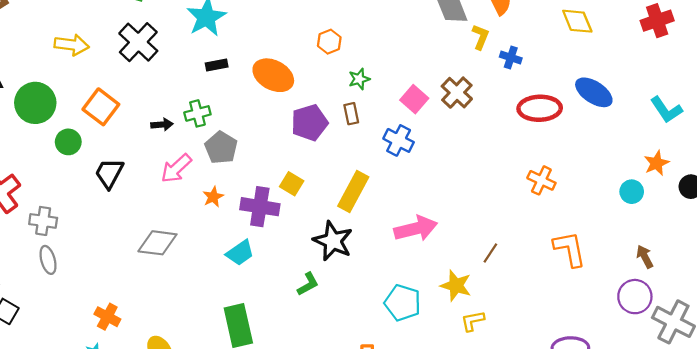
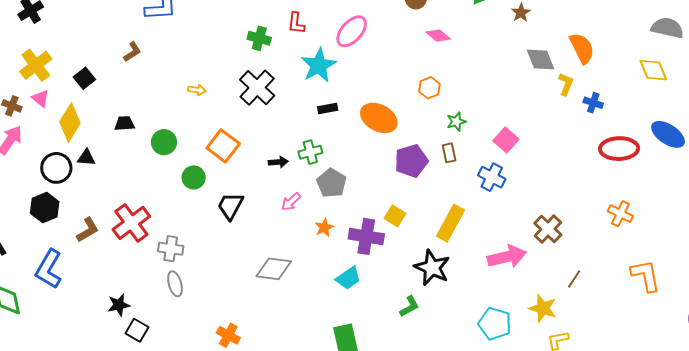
yellow arrow: (72, 45) -> (197, 90), size x0.6
brown cross: (457, 93) -> (548, 229), moved
green circle: (35, 103) -> (164, 142), size x0.7
pink arrow: (176, 168) -> (291, 202), size x0.7

